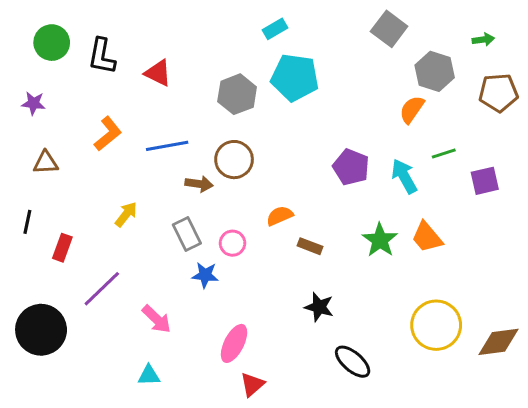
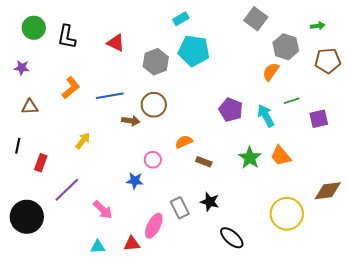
red triangle: (158, 73) -> (116, 43), moved
gray rectangle: (187, 234) -> (180, 208), moved
brown diamond: (498, 342) -> (328, 191), moved
red triangle: (252, 384) -> (132, 244), moved, turned 36

